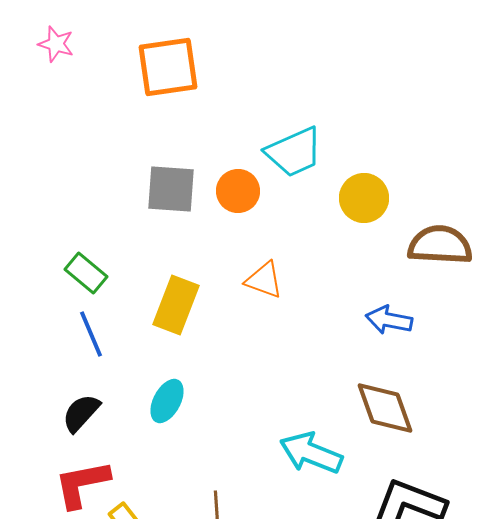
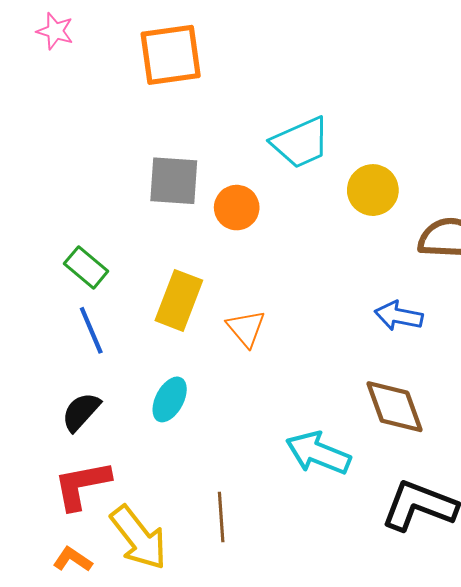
orange circle: (238, 191) -> (237, 208), moved
orange triangle: (264, 280) -> (246, 328), moved, turned 30

